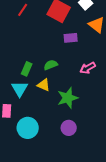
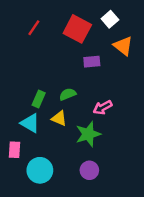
pink arrow: (88, 68) -> (103, 107), moved
cyan triangle: (20, 89) -> (30, 123), turned -30

